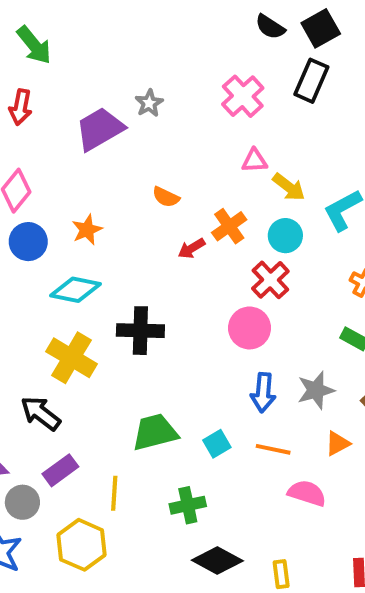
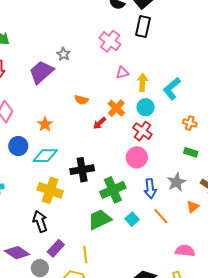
yellow arrow: (289, 187) -> (142, 82), turned -114
blue circle: (28, 242) -> (18, 146), moved
black arrow: (41, 413) -> (40, 221), turned 45
orange line: (273, 449) -> (161, 216), turned 48
pink semicircle: (307, 493) -> (185, 251), moved
green cross: (188, 505) -> (113, 190), moved, size x1.4

